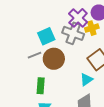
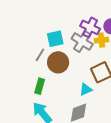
purple cross: (78, 18) -> (90, 27), turned -30
gray line: (35, 55) -> (40, 55), turned -48

